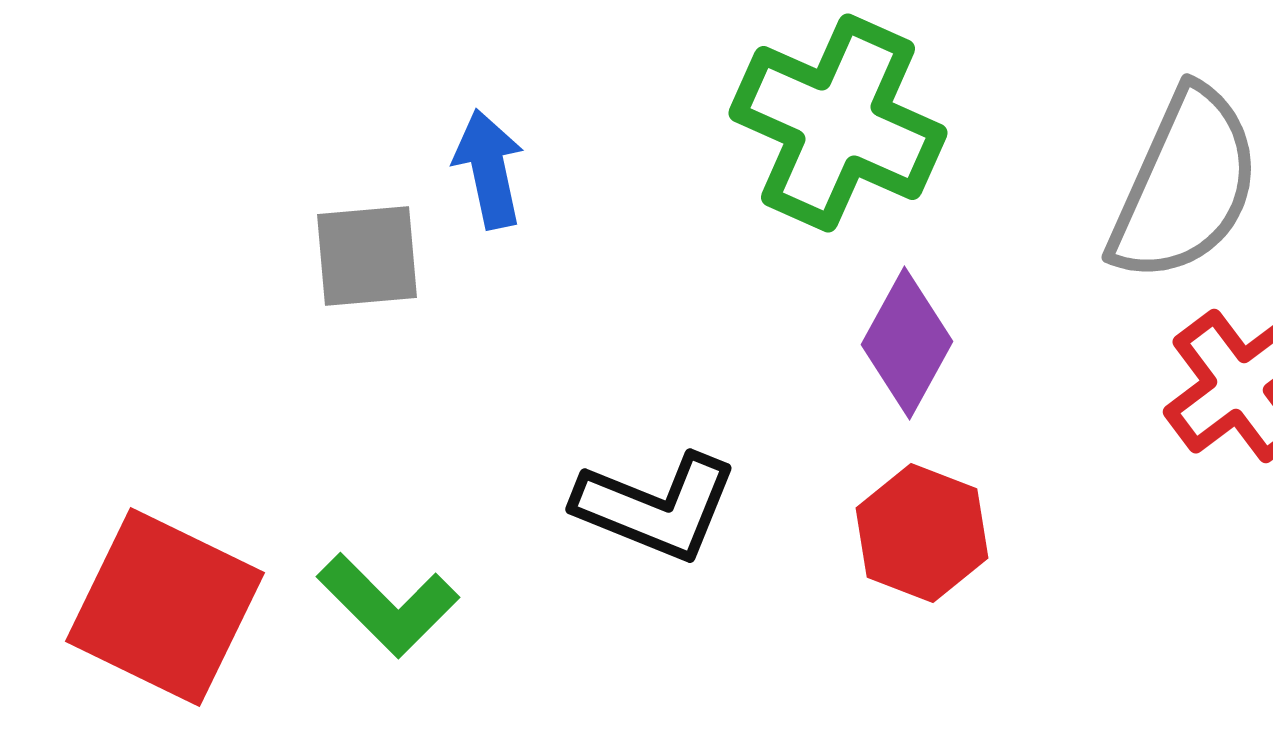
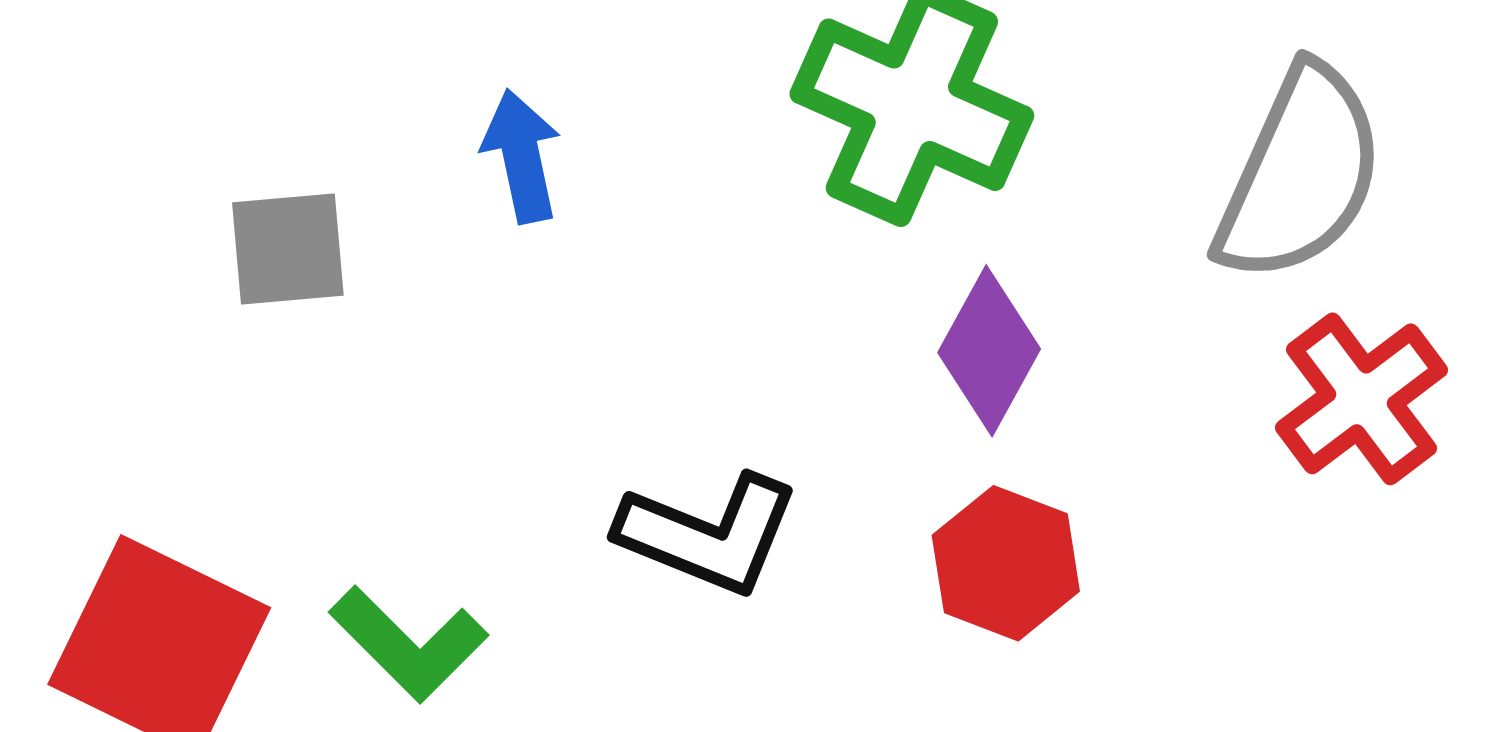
gray square: (367, 256) -> (288, 249), moved

